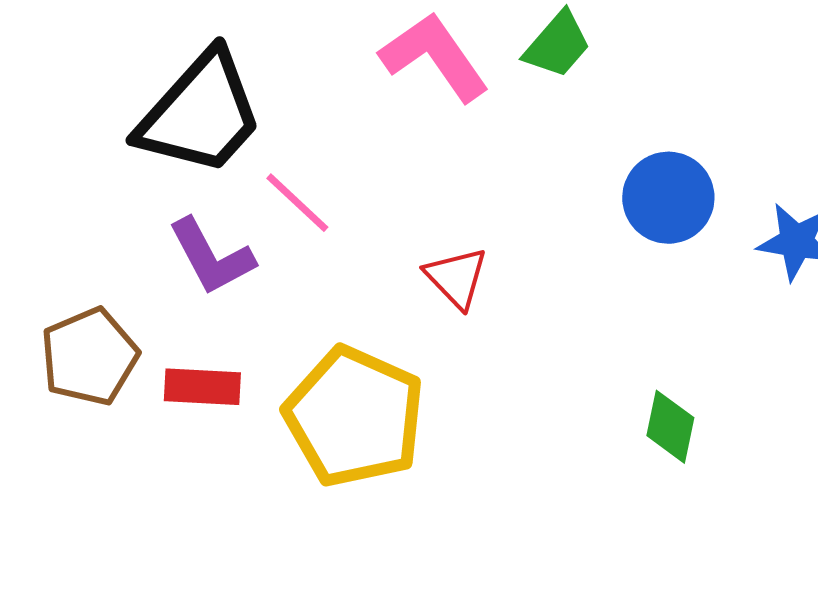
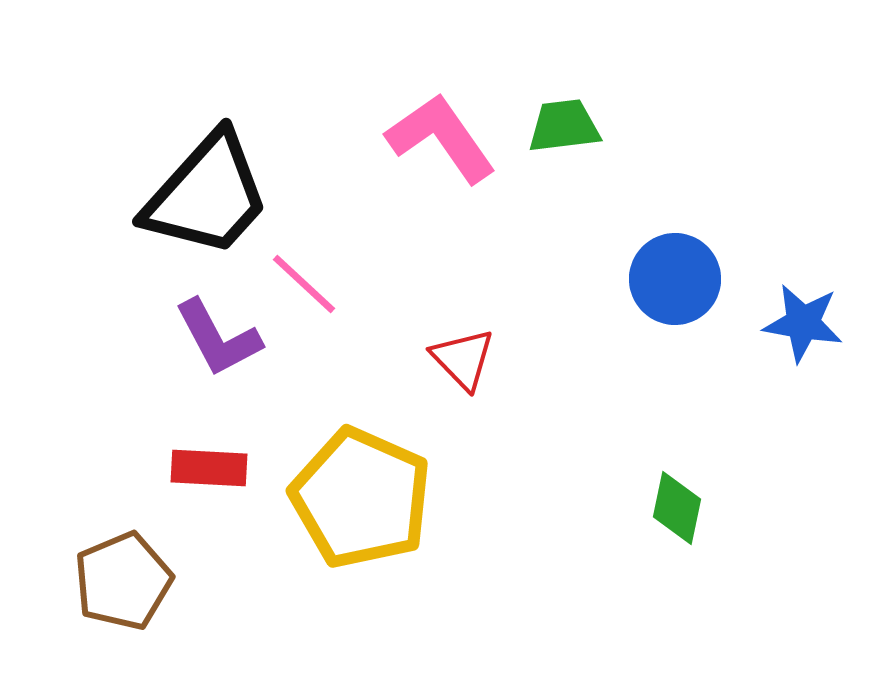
green trapezoid: (557, 45) -> (564, 126), turned -138
brown pentagon: (89, 357) -> (123, 581), moved

